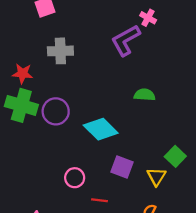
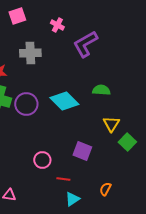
pink cross: (148, 18) -> (57, 25), moved
cyan diamond: (101, 129) -> (64, 101), moved
yellow triangle: (156, 177) -> (111, 124), moved

